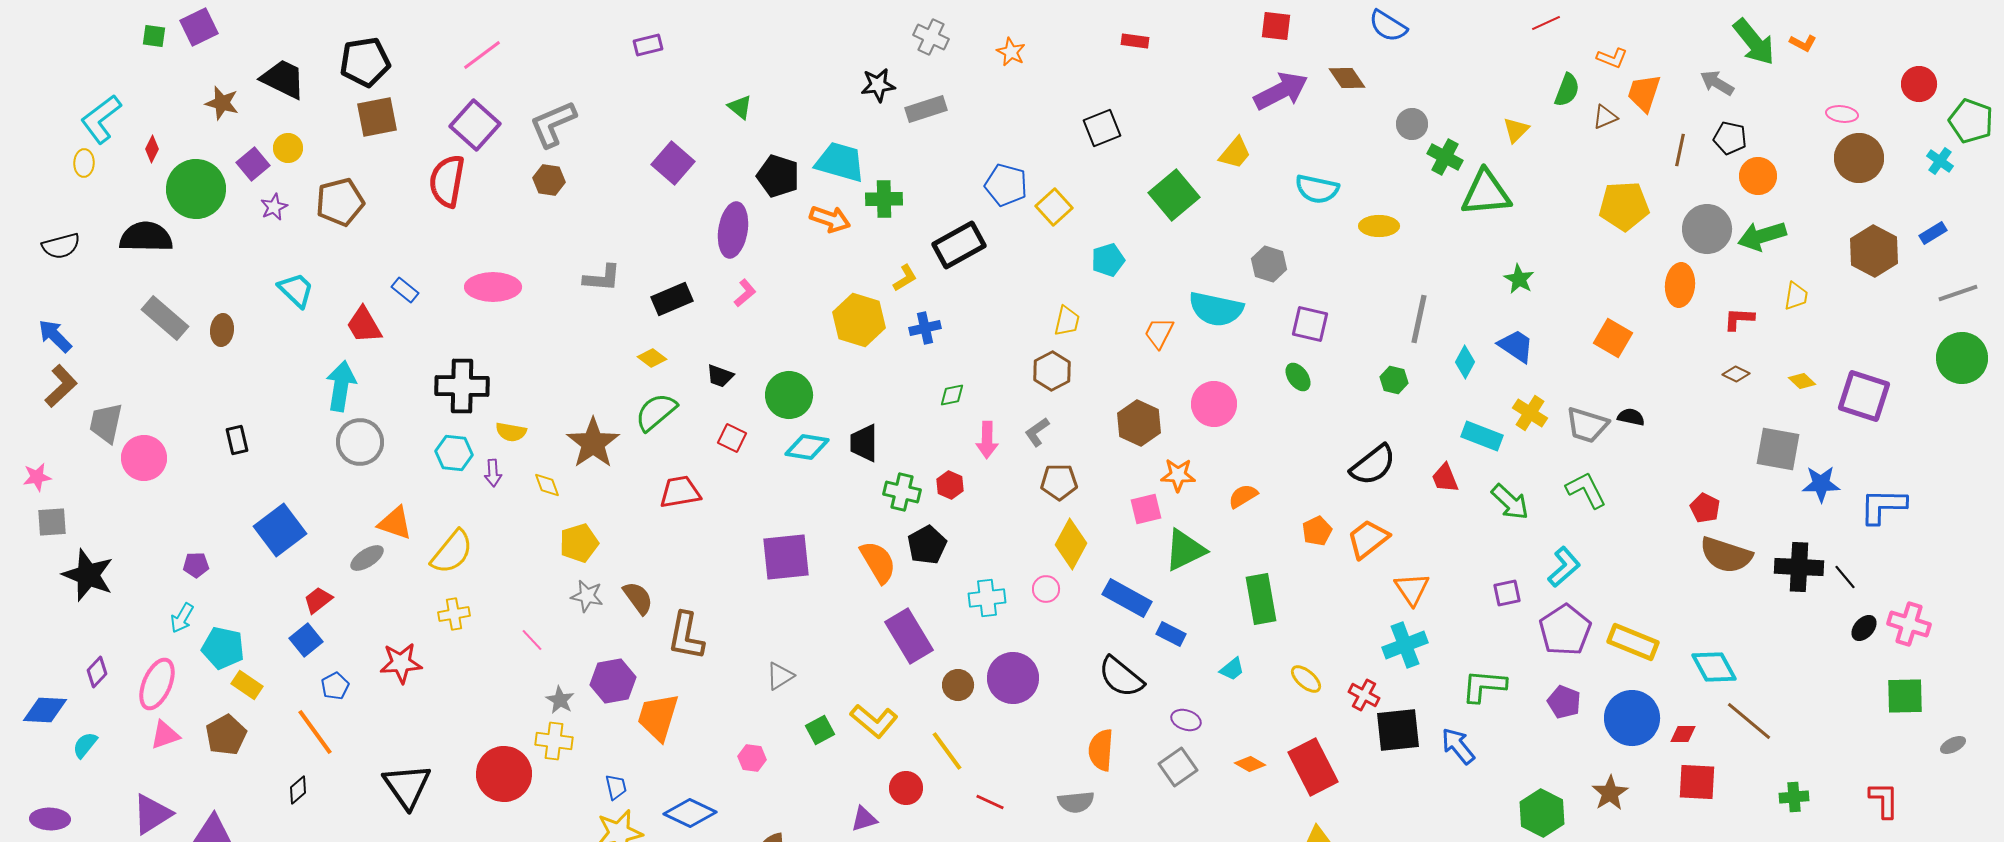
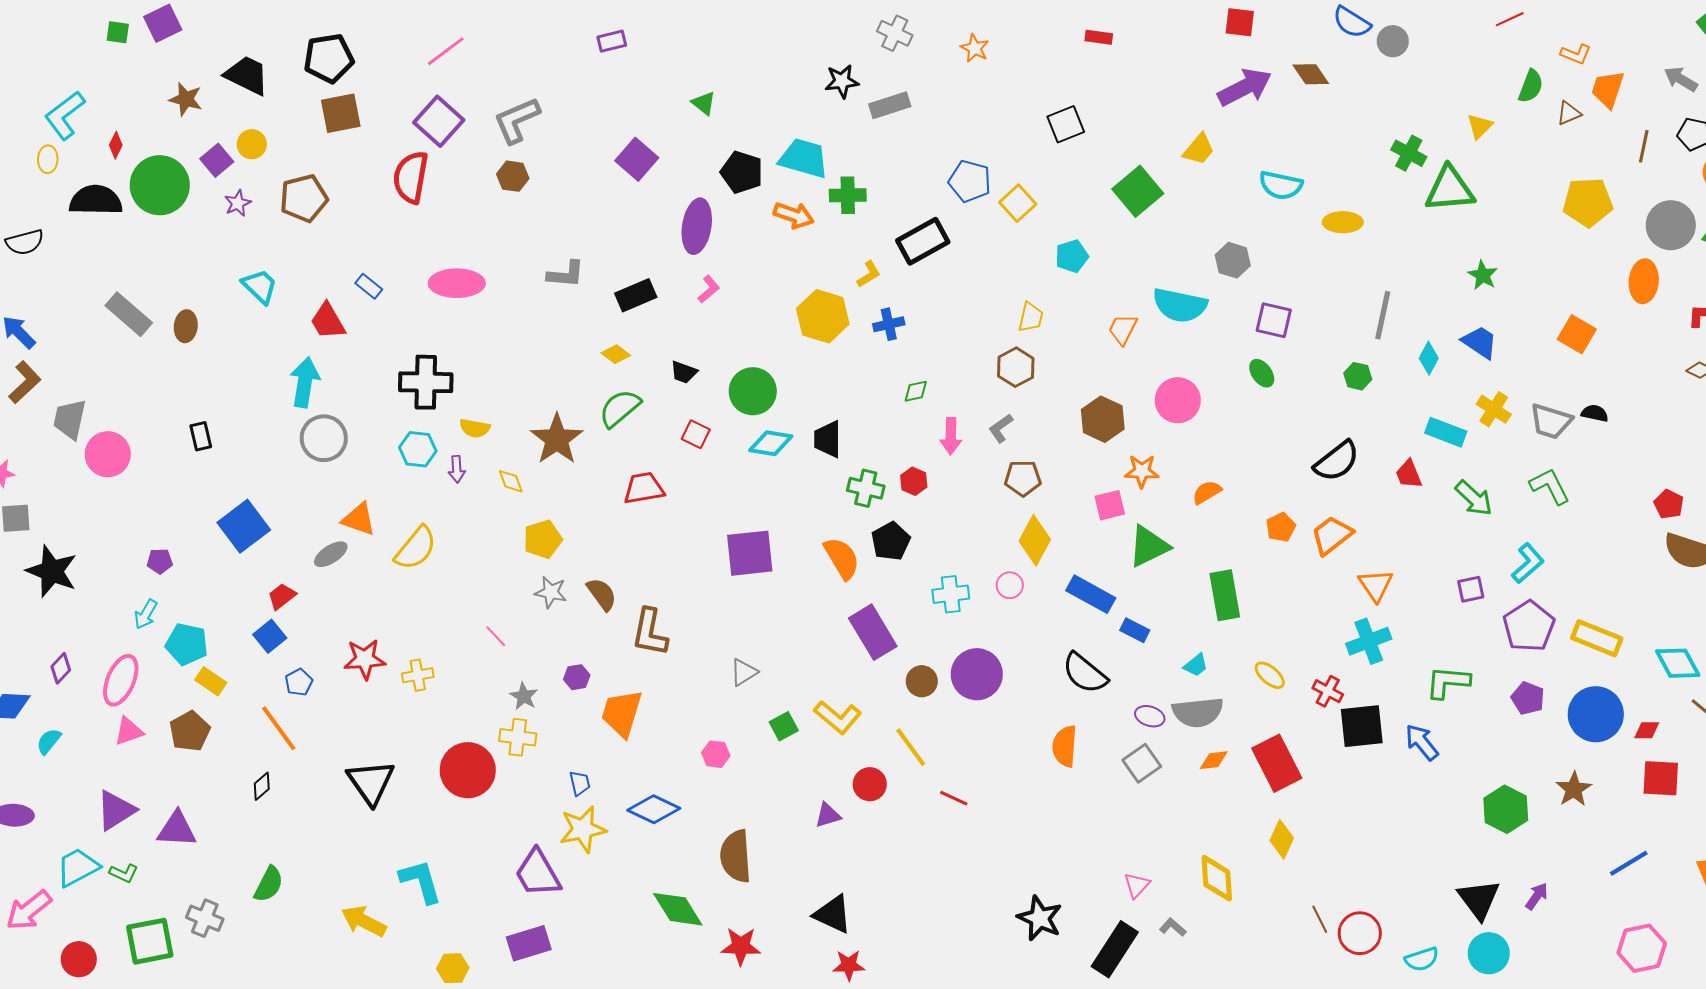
gray circle: (1412, 124) -> (1393, 41), moved
black semicircle: (146, 237) -> (96, 200), moved
yellow cross: (454, 614) -> (418, 675), moved
purple hexagon: (613, 681) -> (577, 677), size x0.6
orange diamond: (1250, 764) -> (1214, 760), turned -36
gray semicircle: (1076, 802) -> (1198, 712), moved, size x1.4

